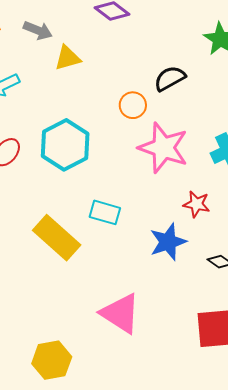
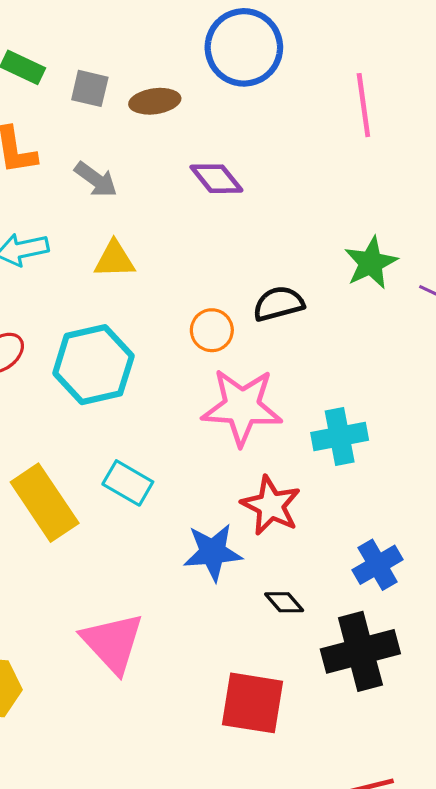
yellow triangle: (67, 58) -> (114, 259), moved
pink star: (163, 148) -> (242, 407), turned -30
red star: (197, 204) -> (271, 506), size x1.4

